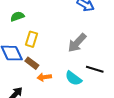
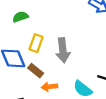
gray arrow: (77, 43) -> (63, 50), moved, turned -50

